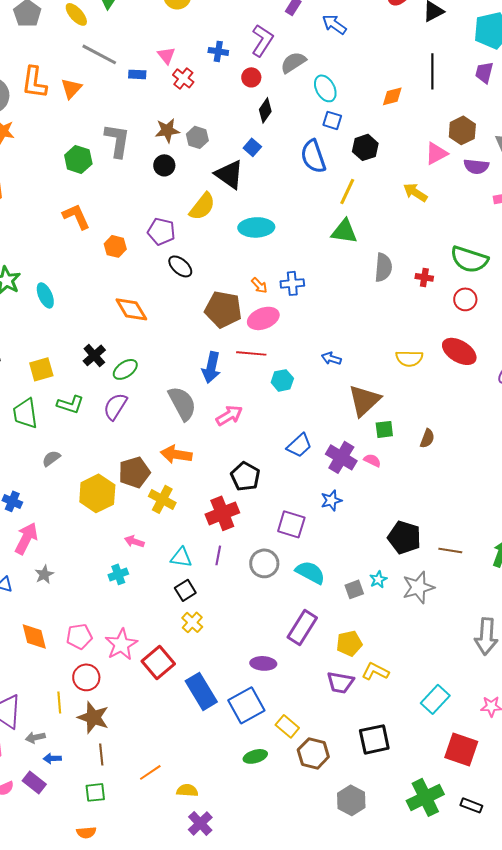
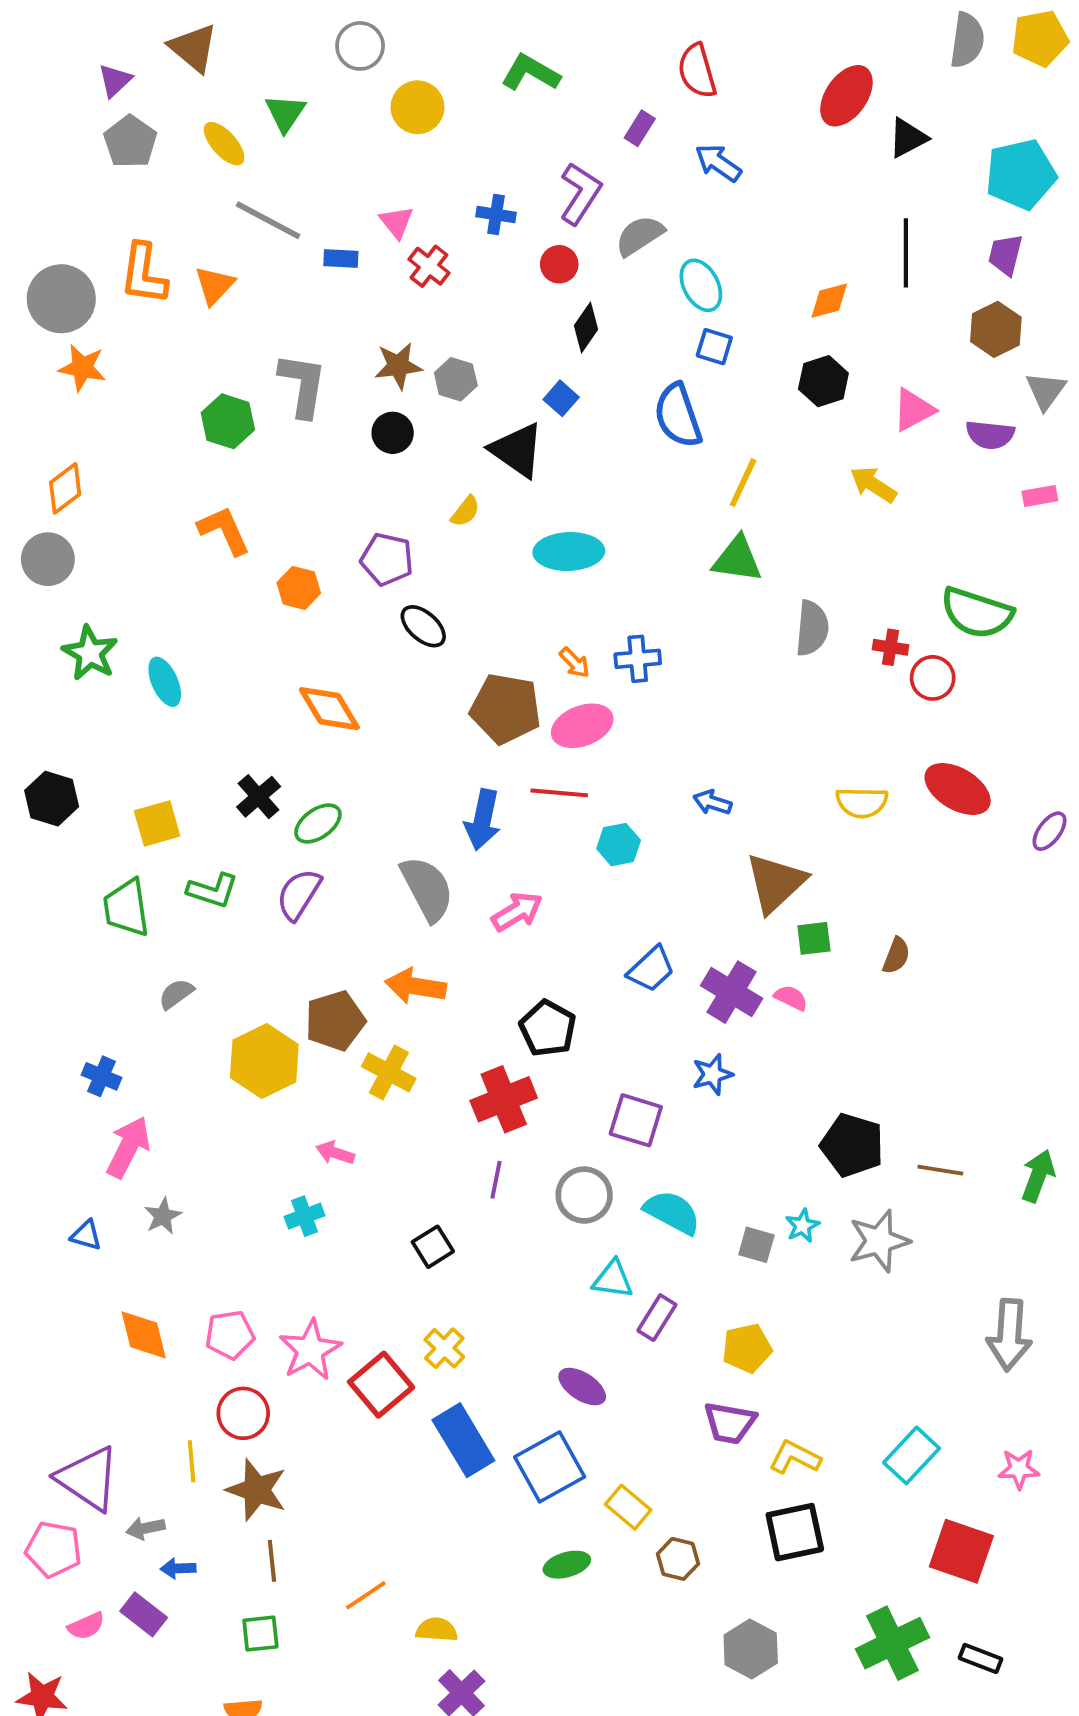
brown hexagon: (462, 130) -> (996, 329), moved
black hexagon: (365, 147) -> (823, 381), moved
yellow semicircle: (202, 206) -> (465, 511), size x0.6
red circle: (465, 299) -> (933, 678), moved
cyan triangle: (181, 557) -> (613, 1279), moved
gray square: (354, 589) -> (756, 1245), turned 36
yellow cross: (192, 622) -> (444, 1348), moved
purple rectangle: (302, 627) -> (657, 1318), size x0.7
purple ellipse: (263, 663) -> (582, 1387), turned 30
yellow L-shape: (375, 671) -> (795, 1457), moved
brown hexagon: (313, 753) -> (678, 1559), size x0.7

